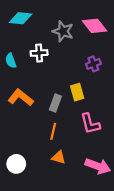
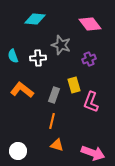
cyan diamond: (21, 18) -> (35, 19), moved
gray star: (63, 31) -> (61, 45), moved
white cross: (39, 53) -> (38, 58), moved
pink L-shape: (90, 124) -> (91, 102), moved, turned 35

